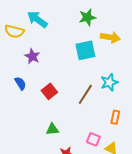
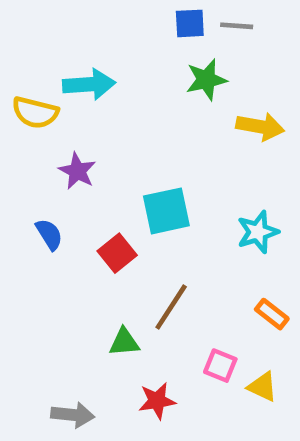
cyan arrow: (37, 19) -> (89, 84), turned 140
cyan square: (85, 50) -> (166, 211), moved
brown line: (85, 94) -> (171, 307), moved
orange rectangle: (115, 117) -> (272, 314), turned -64

